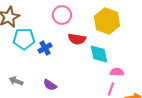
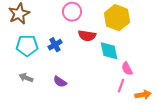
cyan pentagon: (24, 39) -> (27, 46), moved
pink semicircle: (117, 72) -> (127, 69), turned -120

